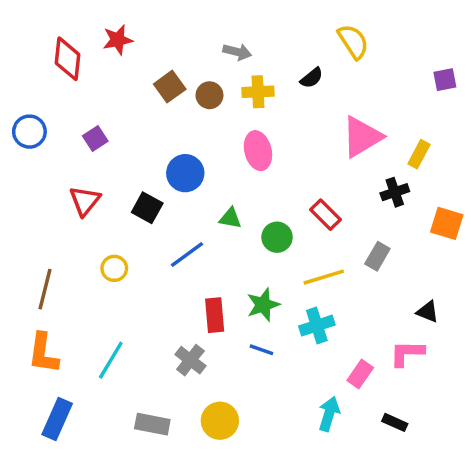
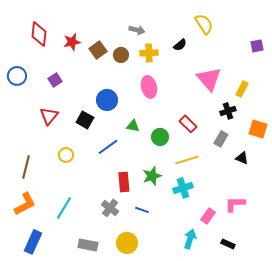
red star: (118, 40) -> (72, 42), moved
pink triangle: (362, 137) -> (209, 79), turned -40
gray rectangle: (377, 256) -> (221, 139), moved
black triangle: (428, 312) -> (242, 158), moved
blue line: (261, 350) -> (142, 210), moved
orange L-shape: (43, 353) -> (25, 204), turned -125

